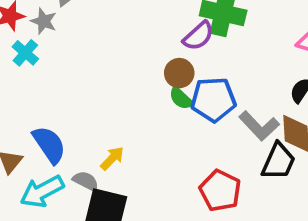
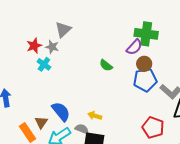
brown circle: (179, 73) -> (144, 64), moved
green semicircle: (181, 98) -> (106, 65), moved
yellow arrow: (112, 158) -> (95, 116), turned -112

